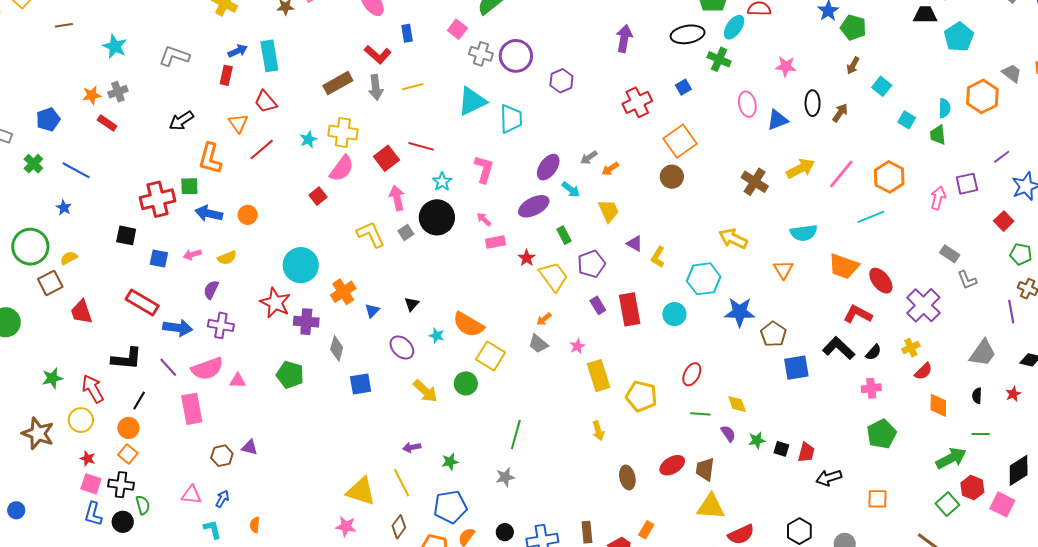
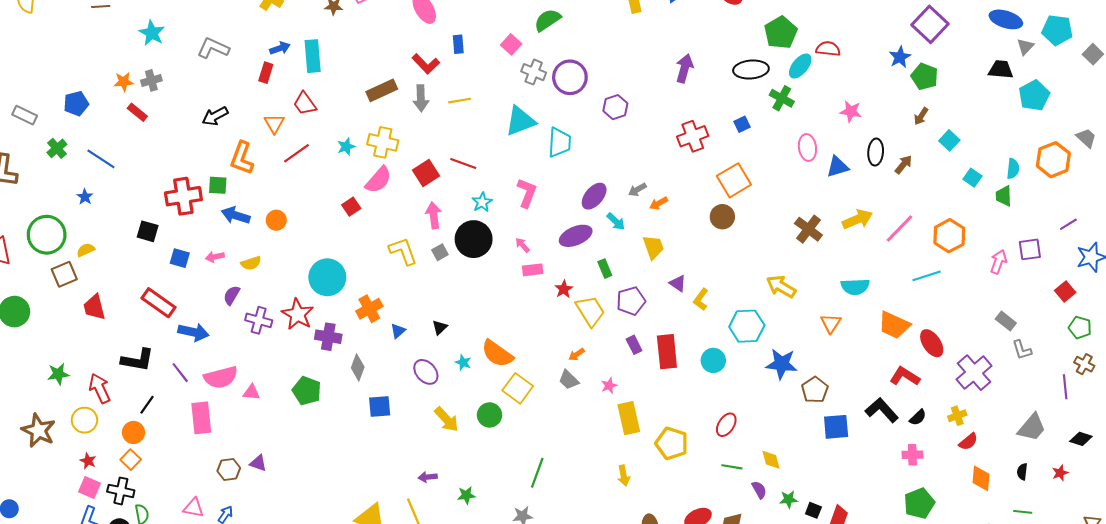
purple cross: (221, 325) -> (259, 320), moved

